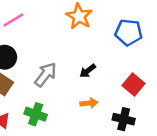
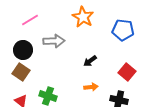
gray arrow: (46, 75) -> (54, 41), moved, turned 50

